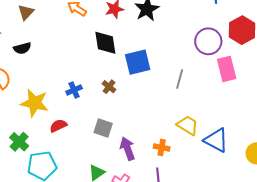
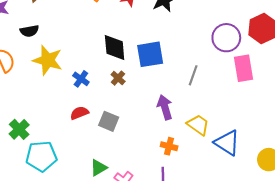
black diamond: (105, 43) -> (115, 48), moved
blue cross: (74, 90) -> (81, 79), turned -35
yellow star: (35, 103) -> (48, 60), moved
red semicircle: (58, 126) -> (79, 113), moved
purple arrow: (127, 149) -> (165, 107), moved

